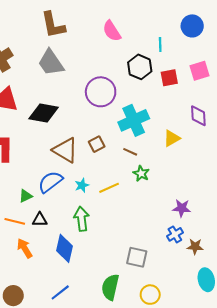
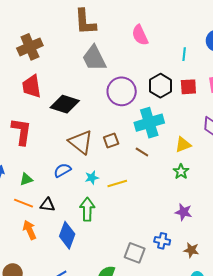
gray trapezoid: (51, 63) -> (94, 58), moved
black hexagon: (140, 67) -> (160, 86), moved
green star: (141, 174) -> (181, 172), moved
blue semicircle: (50, 182) -> (62, 170), size x0.7
green triangle: (26, 196) -> (26, 179), moved
blue cross: (175, 234) -> (162, 241), moved, turned 35

